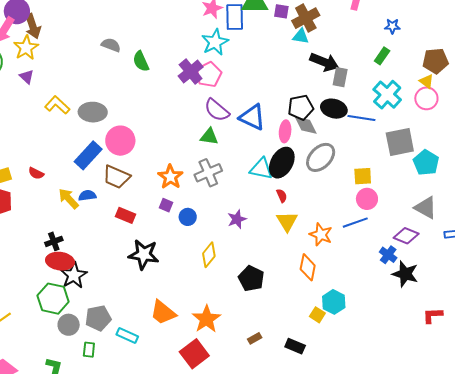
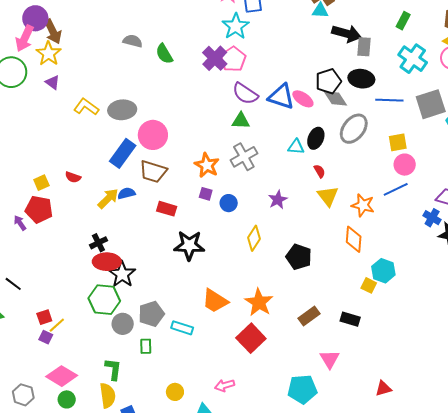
blue line: (361, 118) -> (389, 100), moved
pink ellipse: (285, 131) -> (303, 99), moved, turned -55
black ellipse: (282, 163) -> (316, 138), size x0.7
cyan triangle: (261, 169) -> (296, 147), size x0.7
yellow arrow: (68, 199) -> (108, 199), turned 95
brown rectangle: (255, 338) -> (309, 316), size x1.5

